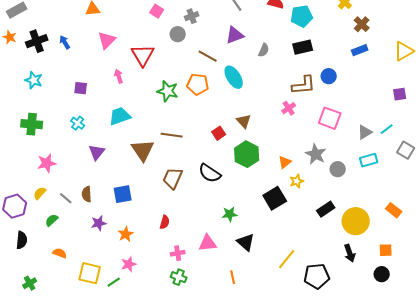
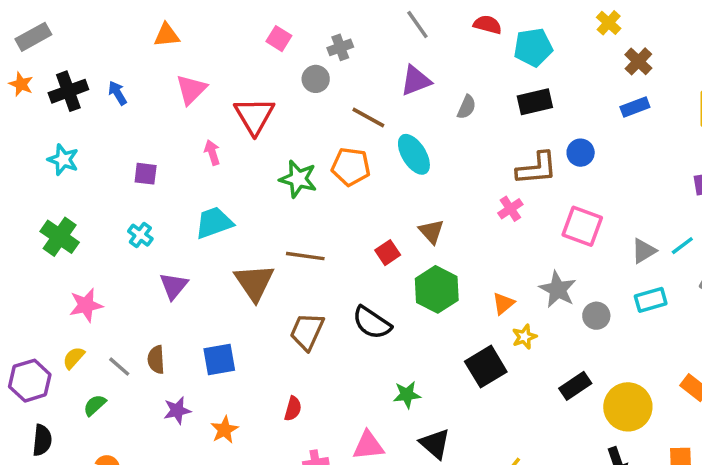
green cross: (32, 124) -> (60, 237), turned 30

